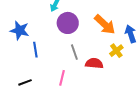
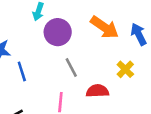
yellow cross: (116, 51) -> (125, 69), moved
red semicircle: (94, 63) -> (97, 91), moved

